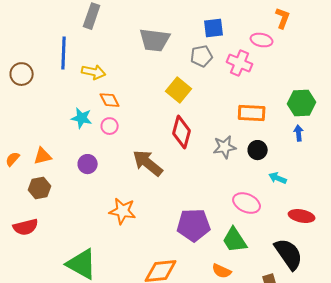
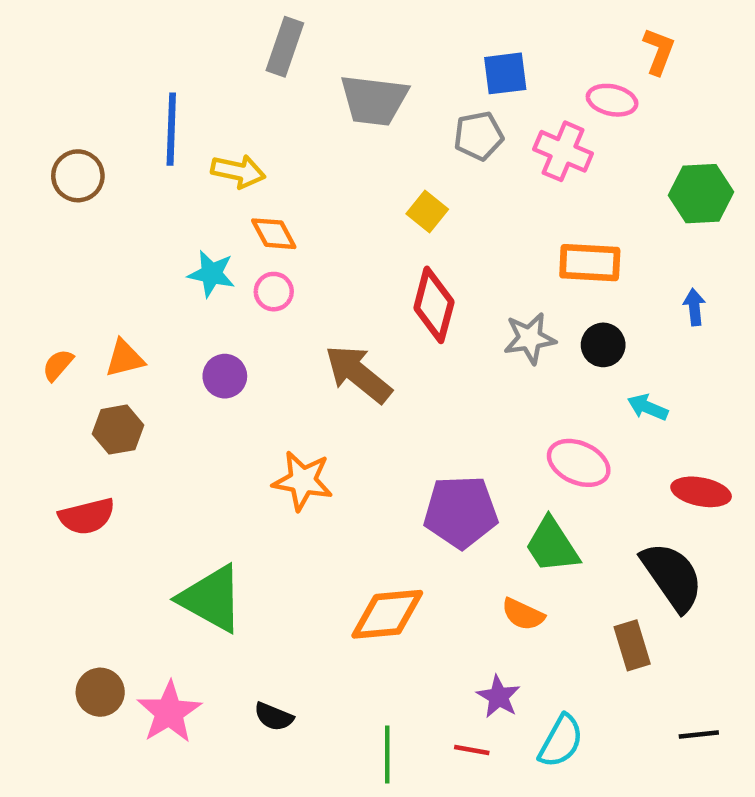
gray rectangle: (92, 16) -> (285, 47), moved
yellow square: (179, 90) -> (427, 211), size x0.7
green hexagon: (302, 103) -> (701, 194), moved

